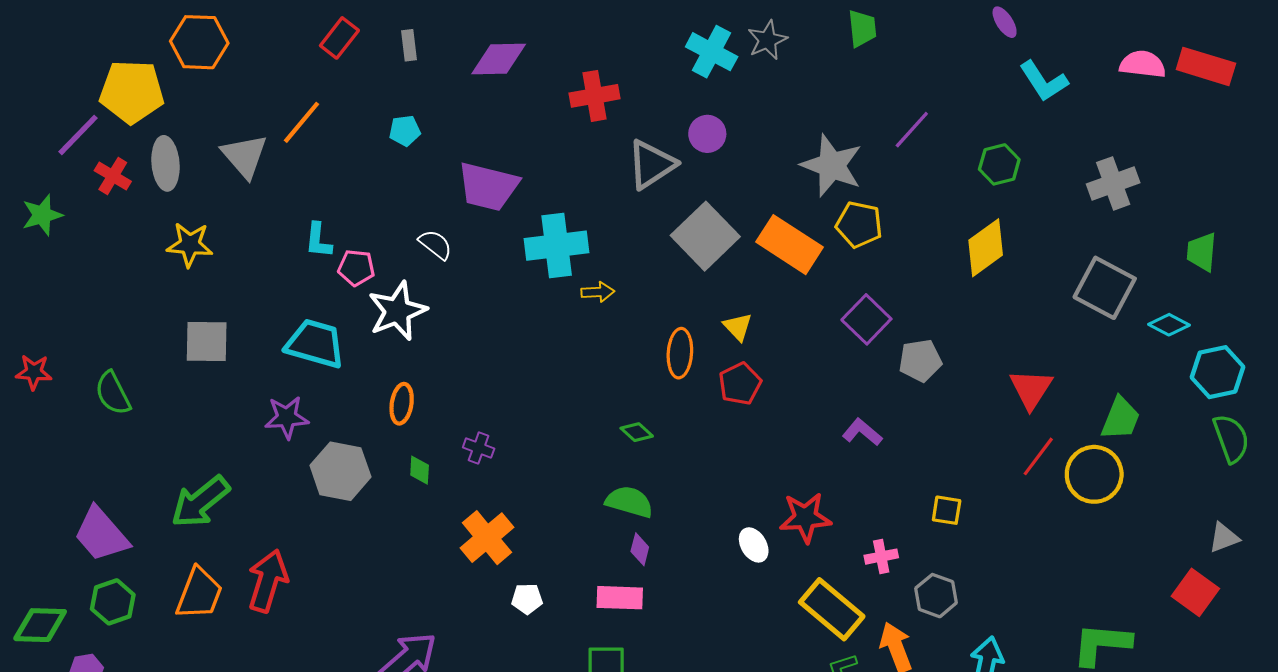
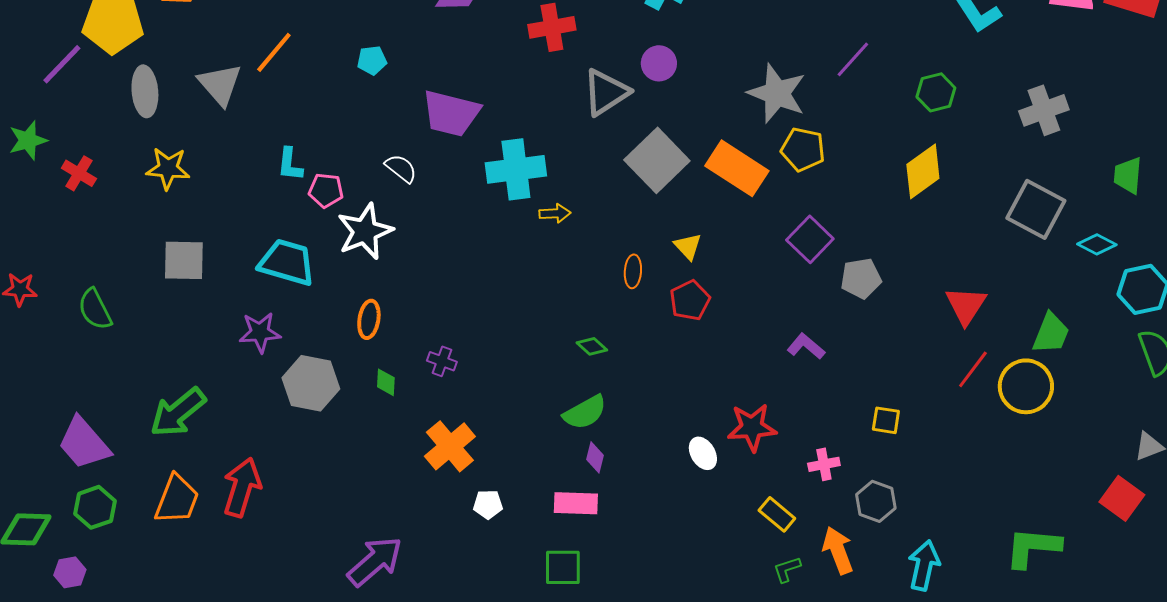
red cross: (113, 176) -> (79, 173), moved
orange ellipse: (680, 353) -> (633, 271), size x0.7
green semicircle: (629, 502) -> (585, 412), turned 135
yellow rectangle: (832, 609) -> (777, 514), size x0.6

